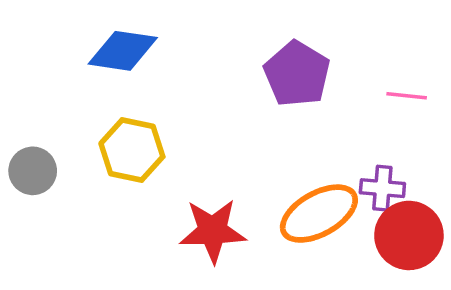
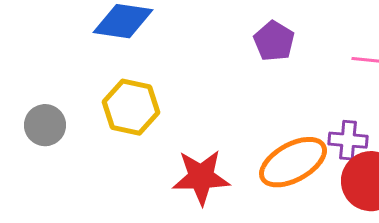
purple pentagon: (297, 74) -> (274, 41), size x0.7

